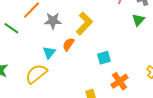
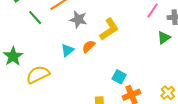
cyan square: (104, 58) -> (119, 77), moved, turned 32
yellow semicircle: (36, 74) -> (38, 75), moved

